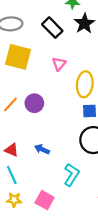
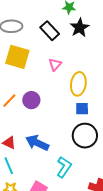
blue arrow: (42, 149) -> (37, 143), size x1.6

